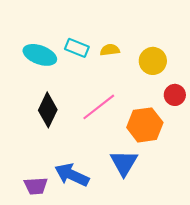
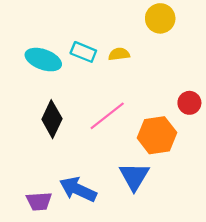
yellow circle: (153, 61) -> (160, 18), moved

